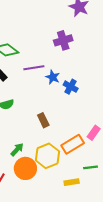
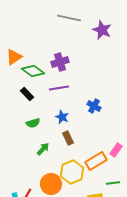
purple cross: (63, 40) -> (60, 62), moved
blue star: (53, 77) -> (62, 117), moved
green arrow: (17, 150) -> (43, 149), moved

